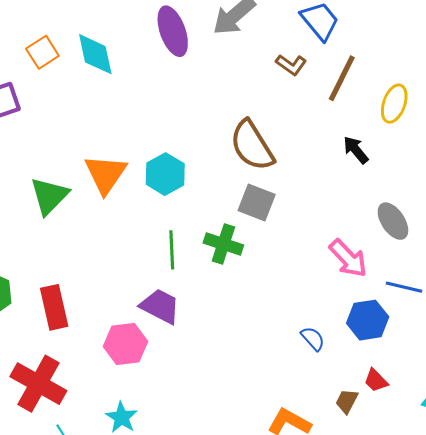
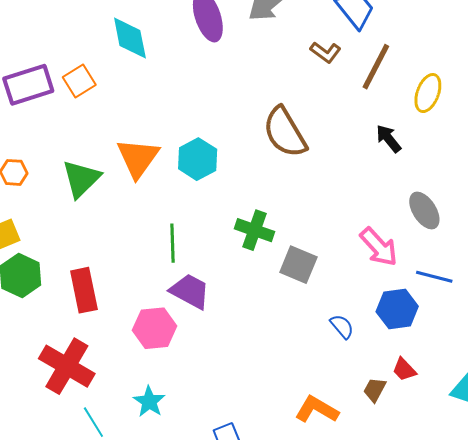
orange square: (42, 52) -> (79, 81), moved
gray square: (257, 203) -> (298, 265), moved
green line: (172, 250) -> (172, 243), moved

